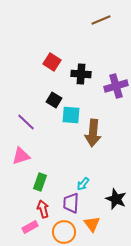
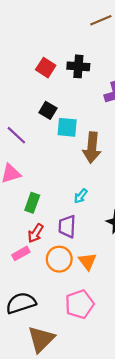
black cross: (81, 74) -> (78, 66), moved
cyan arrow: (83, 184) -> (81, 196), moved
red arrow: (43, 209) -> (36, 233), turned -132
orange triangle: (92, 224) -> (87, 261), moved

